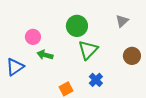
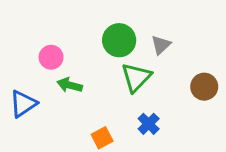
gray triangle: (122, 21) -> (161, 45), moved

